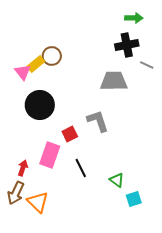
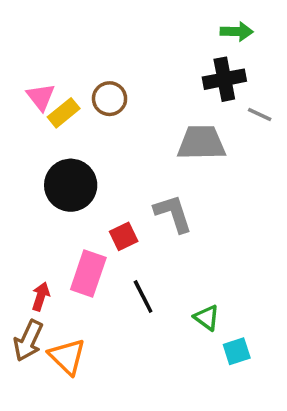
brown circle: (52, 56) -> (110, 99), moved
pink triangle: (23, 72) -> (41, 97), moved

